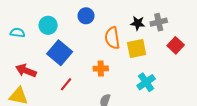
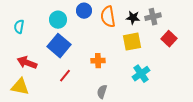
cyan circle: (48, 25) -> (58, 20), moved
cyan semicircle: (17, 33) -> (19, 27), turned -88
orange semicircle: (112, 38) -> (108, 17), moved

